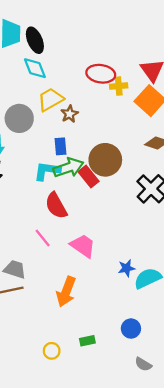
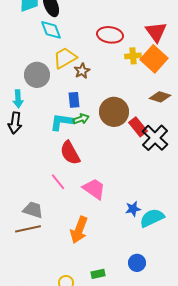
yellow cross: (119, 86) -> (133, 56), moved
green arrow: (68, 168) -> (81, 119), size x0.6
red rectangle: (89, 177) -> (138, 127), moved

